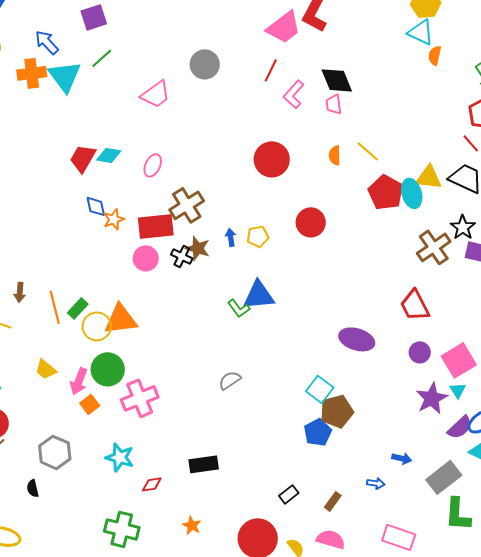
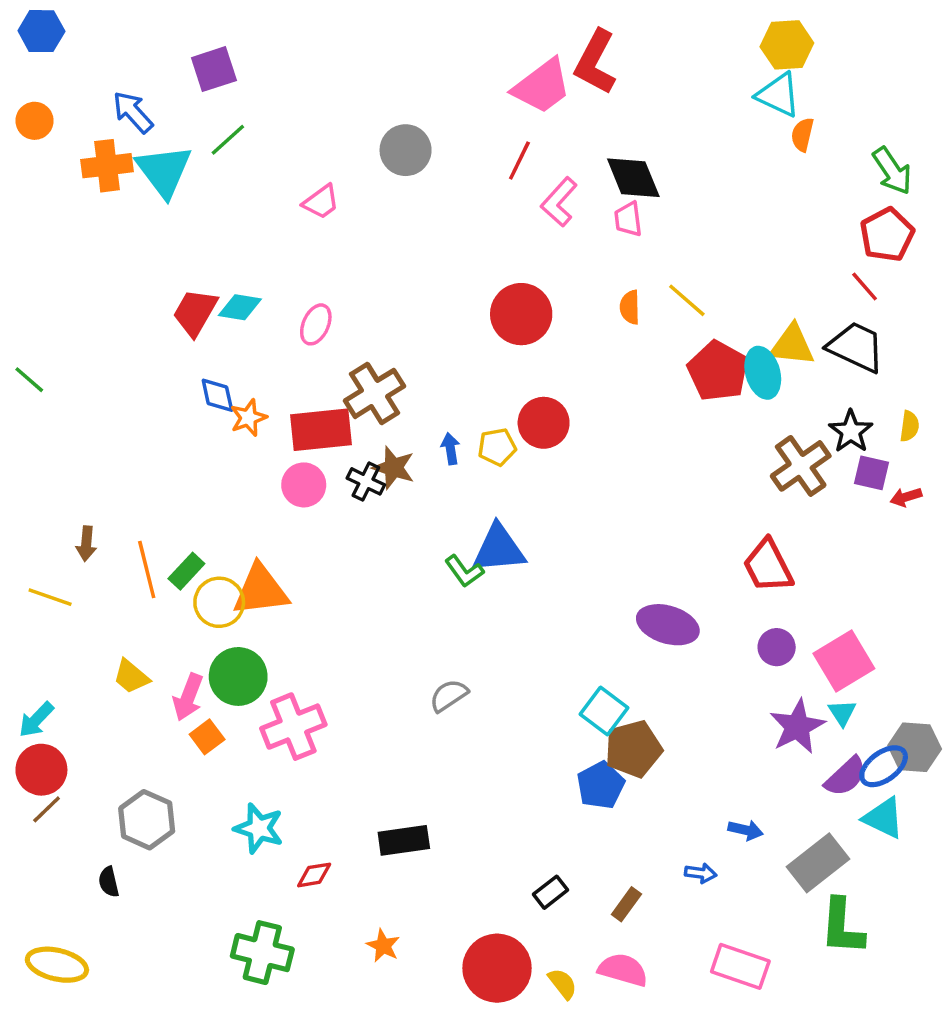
pink trapezoid: (156, 94) -> (321, 202), size x0.7
red circle: (311, 222) -> (544, 423), moved

